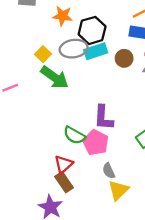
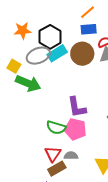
brown circle: (124, 58) -> (82, 54), size x1.5
gray semicircle: (109, 171) -> (71, 156), moved, turned 128
brown rectangle: (64, 182) -> (57, 169), turned -72

